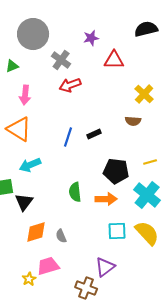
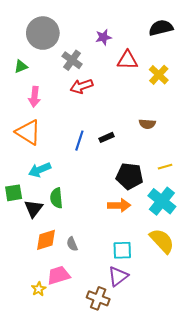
yellow cross: (144, 94) -> (159, 75), moved
green semicircle: (75, 192) -> (56, 198), moved
cyan square: (117, 231) -> (122, 250), moved

